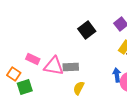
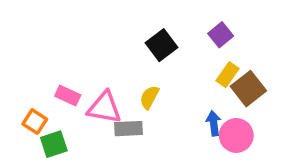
gray rectangle: (71, 67) -> (129, 129), moved
yellow semicircle: (79, 88) -> (149, 97), moved

